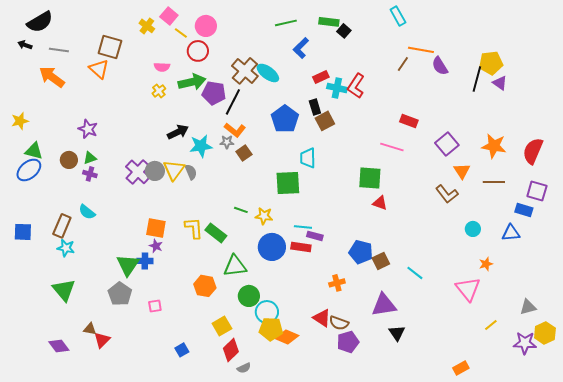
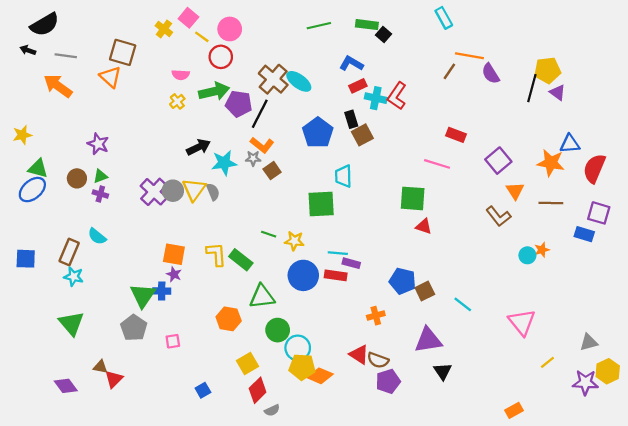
blue L-shape: (301, 48) -> (351, 64), moved, turned 75
blue triangle: (511, 233) -> (570, 144), moved
orange star: (486, 264) -> (542, 250), moved

